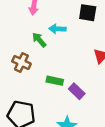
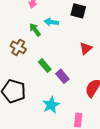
green rectangle: (55, 81) -> (45, 66), turned 32

